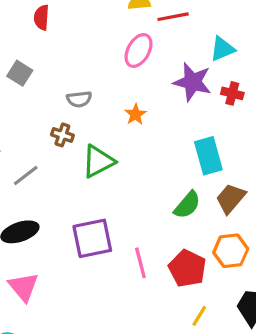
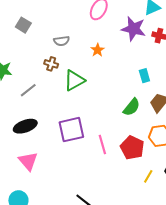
cyan rectangle: (208, 156) -> (144, 76), size x0.6
yellow line: (199, 316) -> (148, 176), moved

